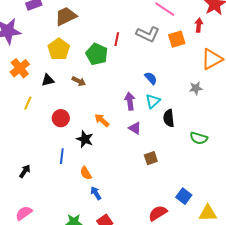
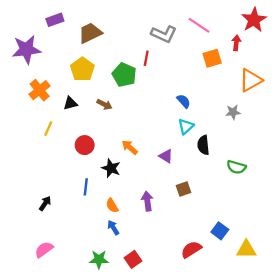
gray L-shape: (148, 34) -> (164, 34), moved
purple arrow: (130, 101) -> (147, 201), moved
blue arrow: (96, 193) -> (113, 228), moved

